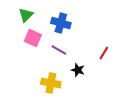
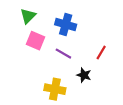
red line: (104, 53) -> (101, 52), moved

